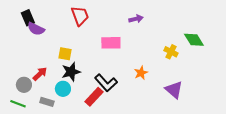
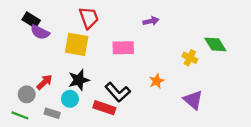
black rectangle: (28, 18) -> (31, 20), turned -35
yellow square: (65, 54) -> (77, 44), moved, size x1.6
red rectangle: (94, 97) -> (104, 108), turned 66

